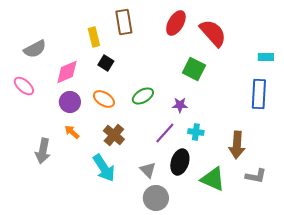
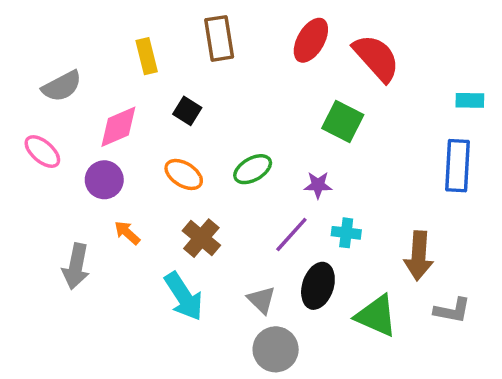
yellow rectangle: (94, 37) -> (147, 56), moved
purple circle: (70, 102) -> (104, 180), moved

